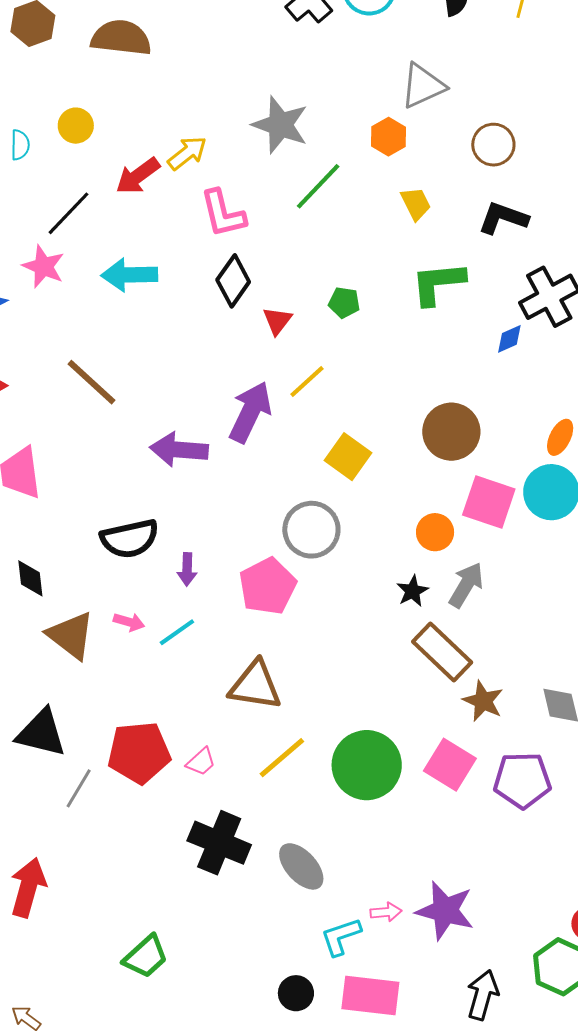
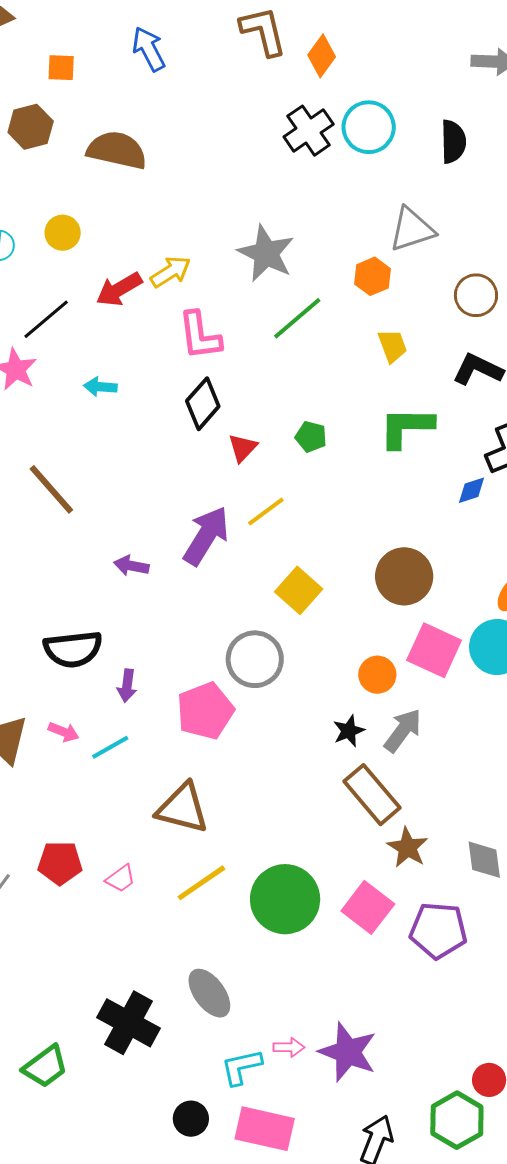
cyan arrow: (129, 275) -> (100, 387), size x0.6
purple arrow: (179, 450) -> (131, 566), size x0.6
red pentagon: (139, 753) -> (60, 863), size x0.7
black cross: (219, 843) -> (129, 1023), moved

